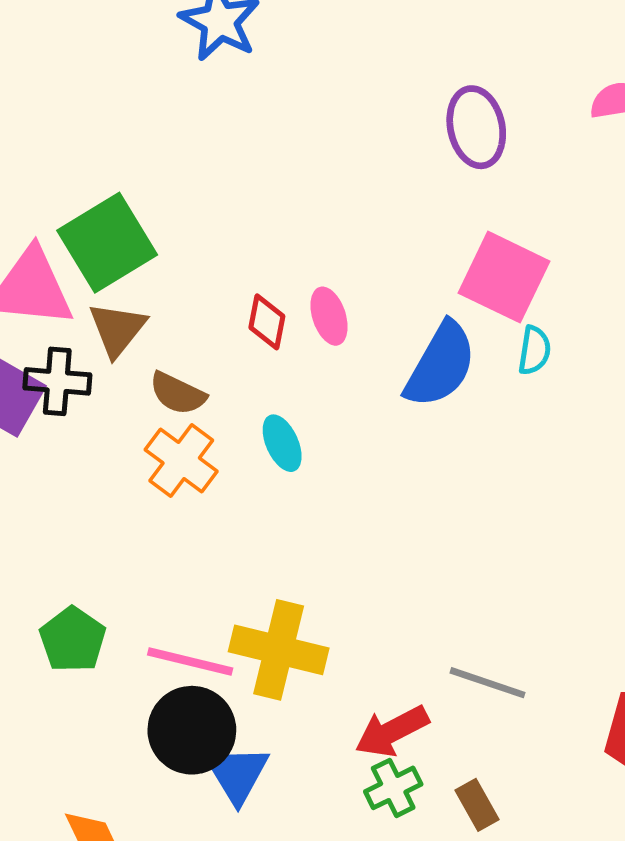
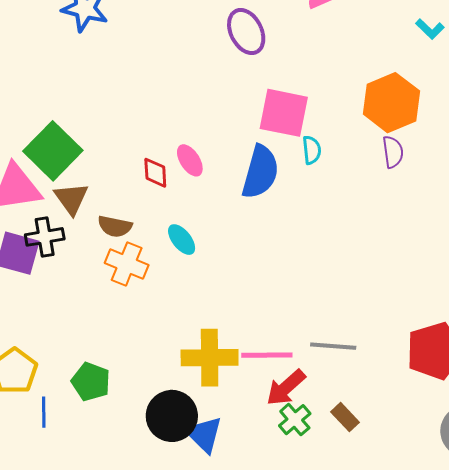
pink line: (190, 662) -> (267, 355), moved

